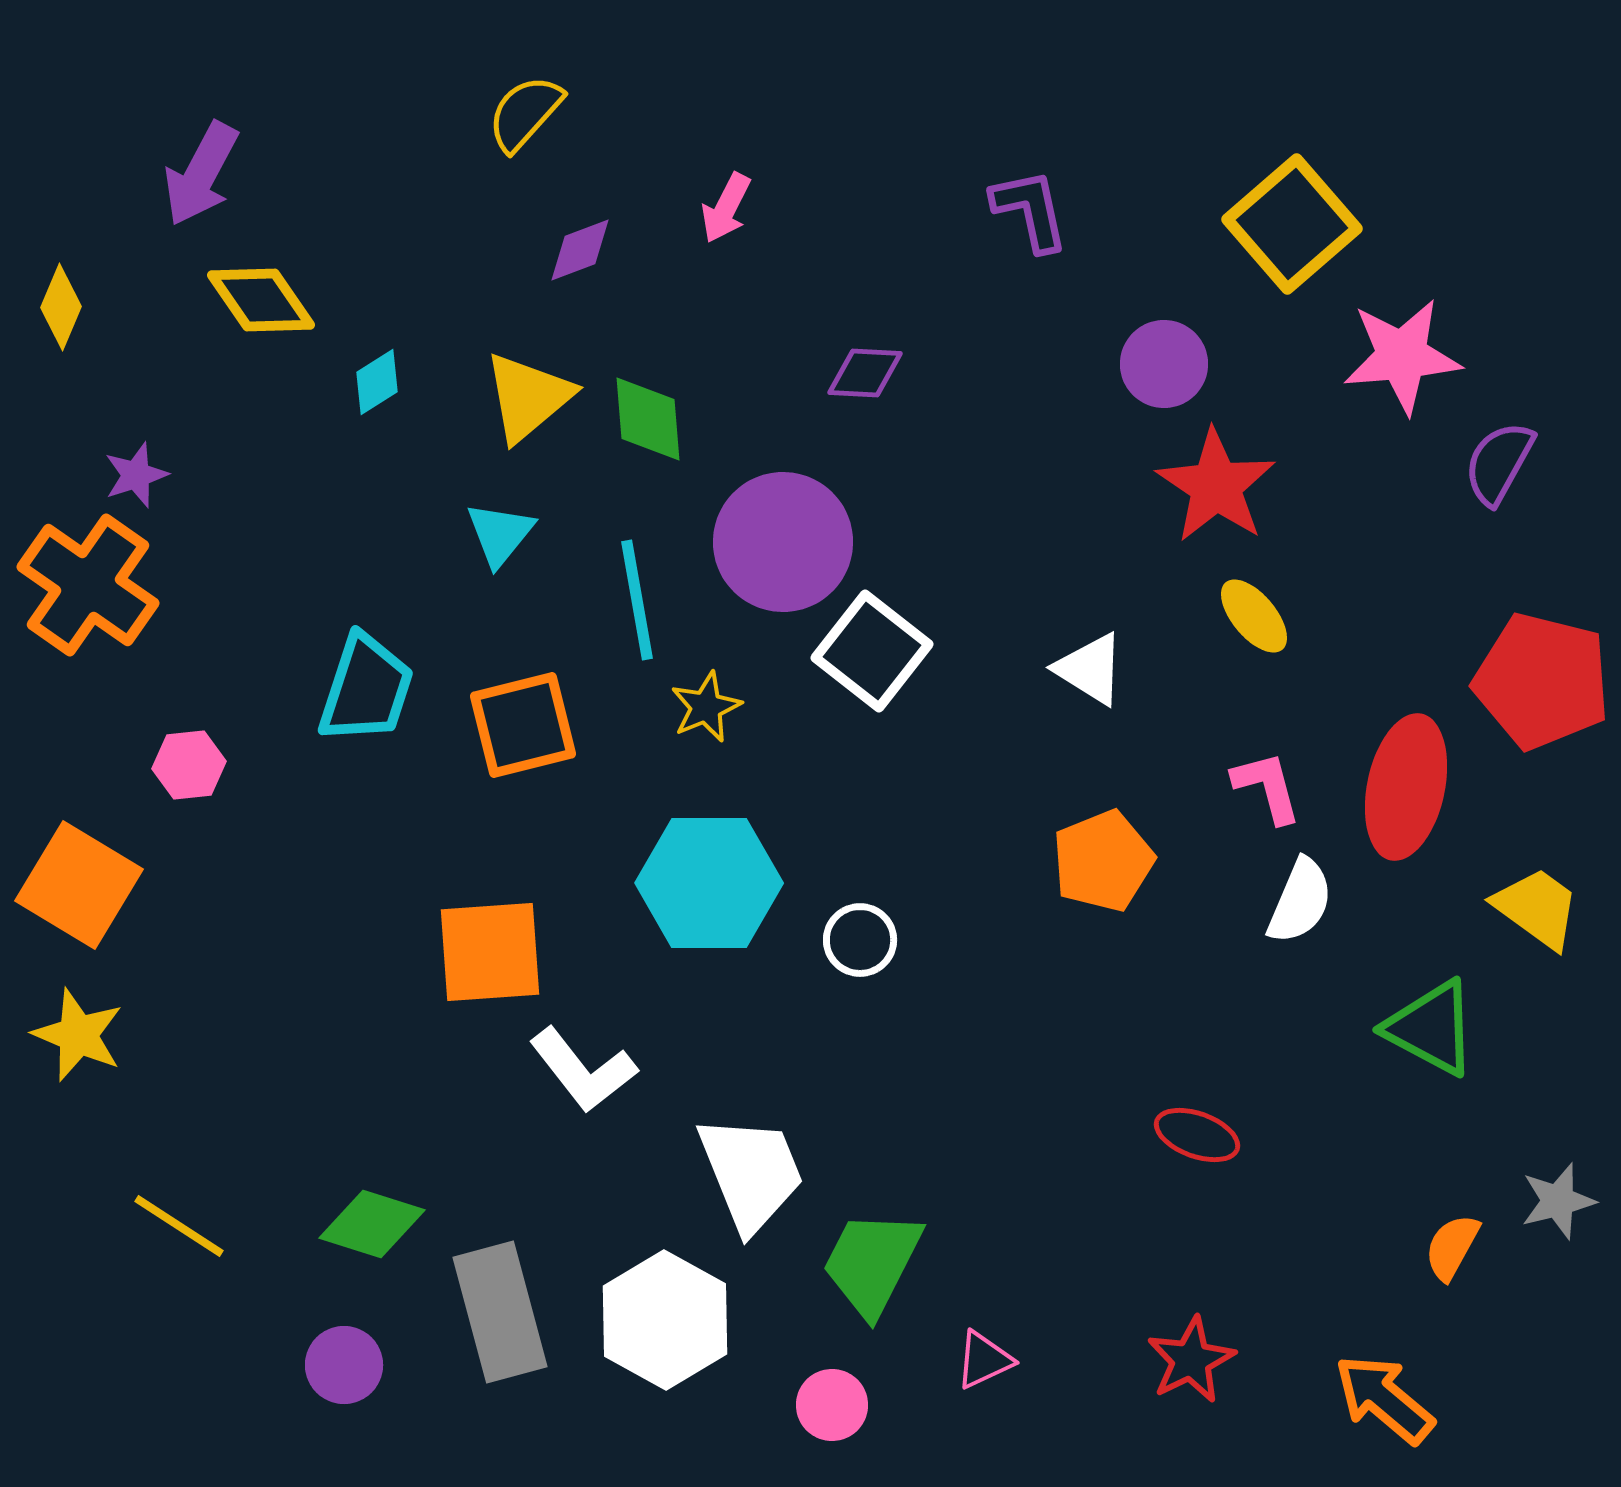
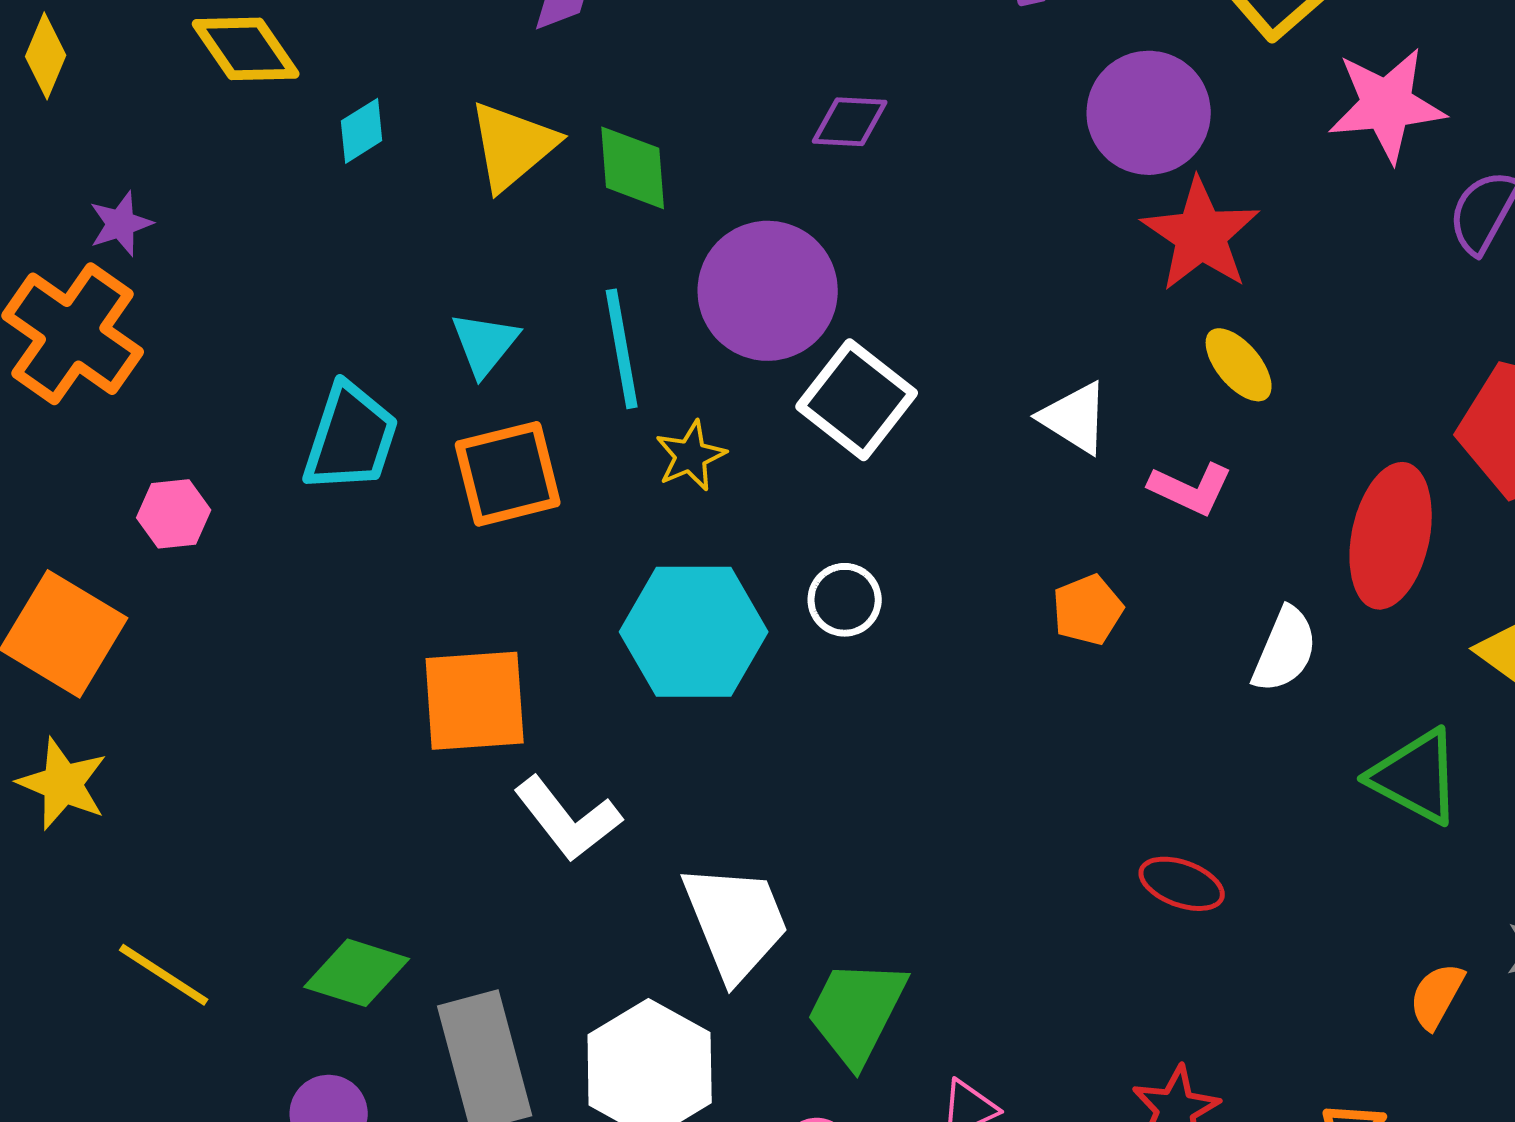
purple circle: (1164, 364) -> (1149, 113), size x1.4
cyan triangle: (500, 534) -> (485, 344), moved
pink L-shape: (1267, 787) -> (1191, 489), moved, turned 130
orange pentagon: (1103, 861) -> (1088, 610), size x0.7
white circle: (860, 940) -> (845, 600), moved

